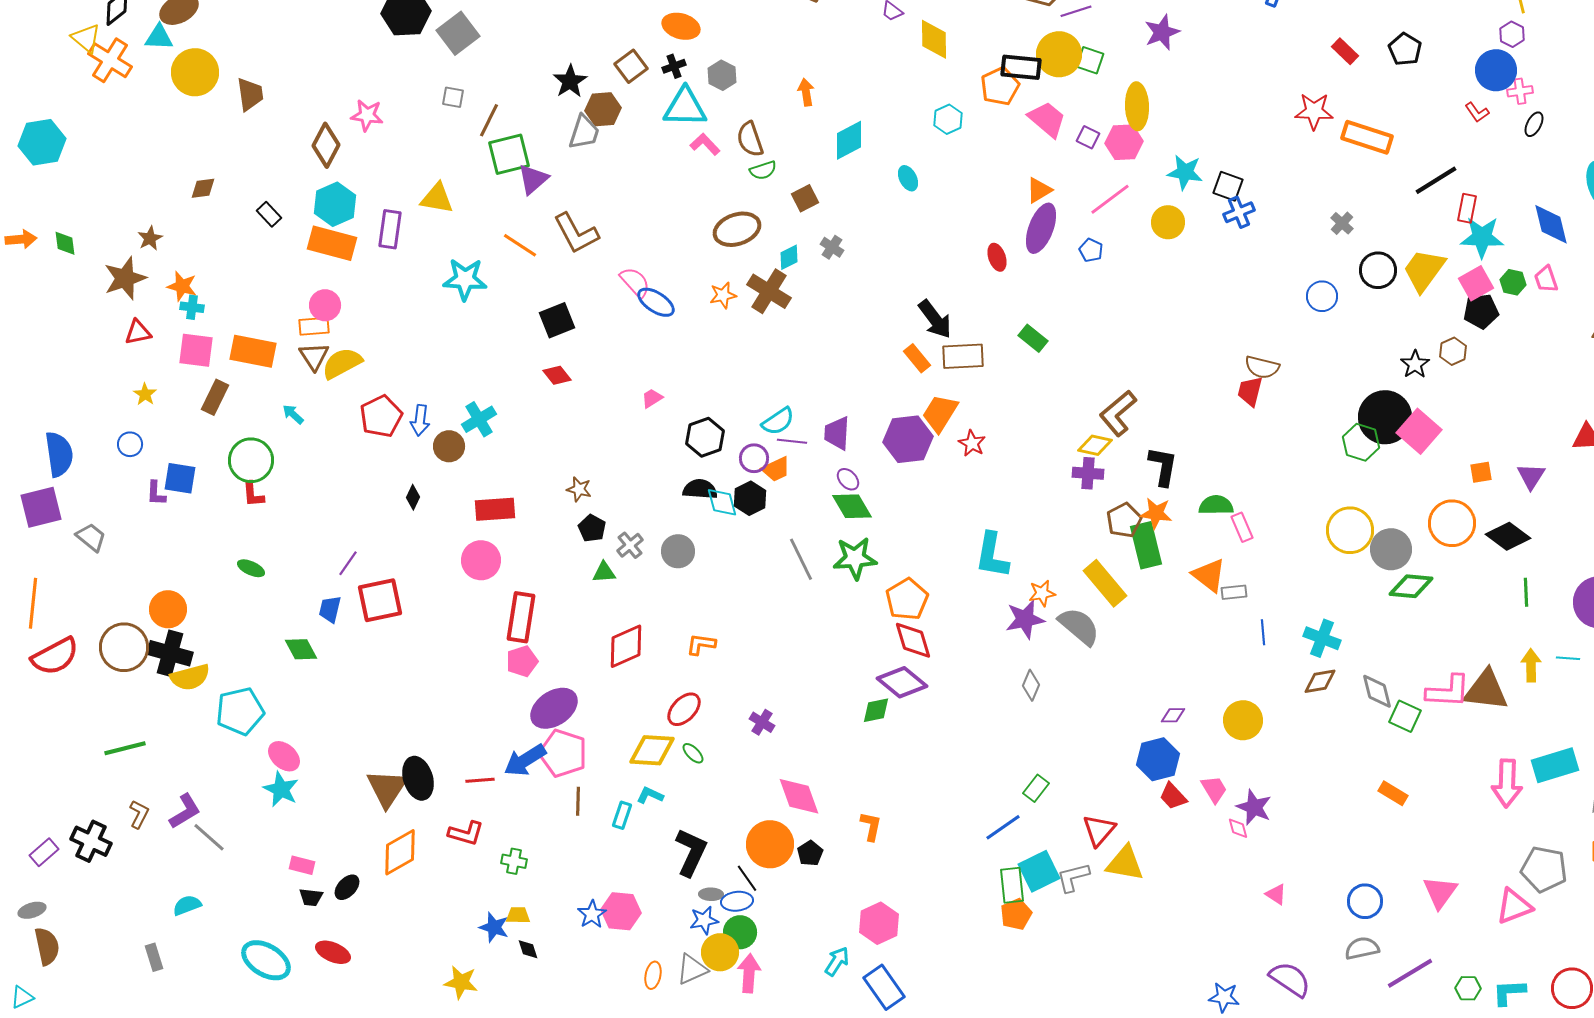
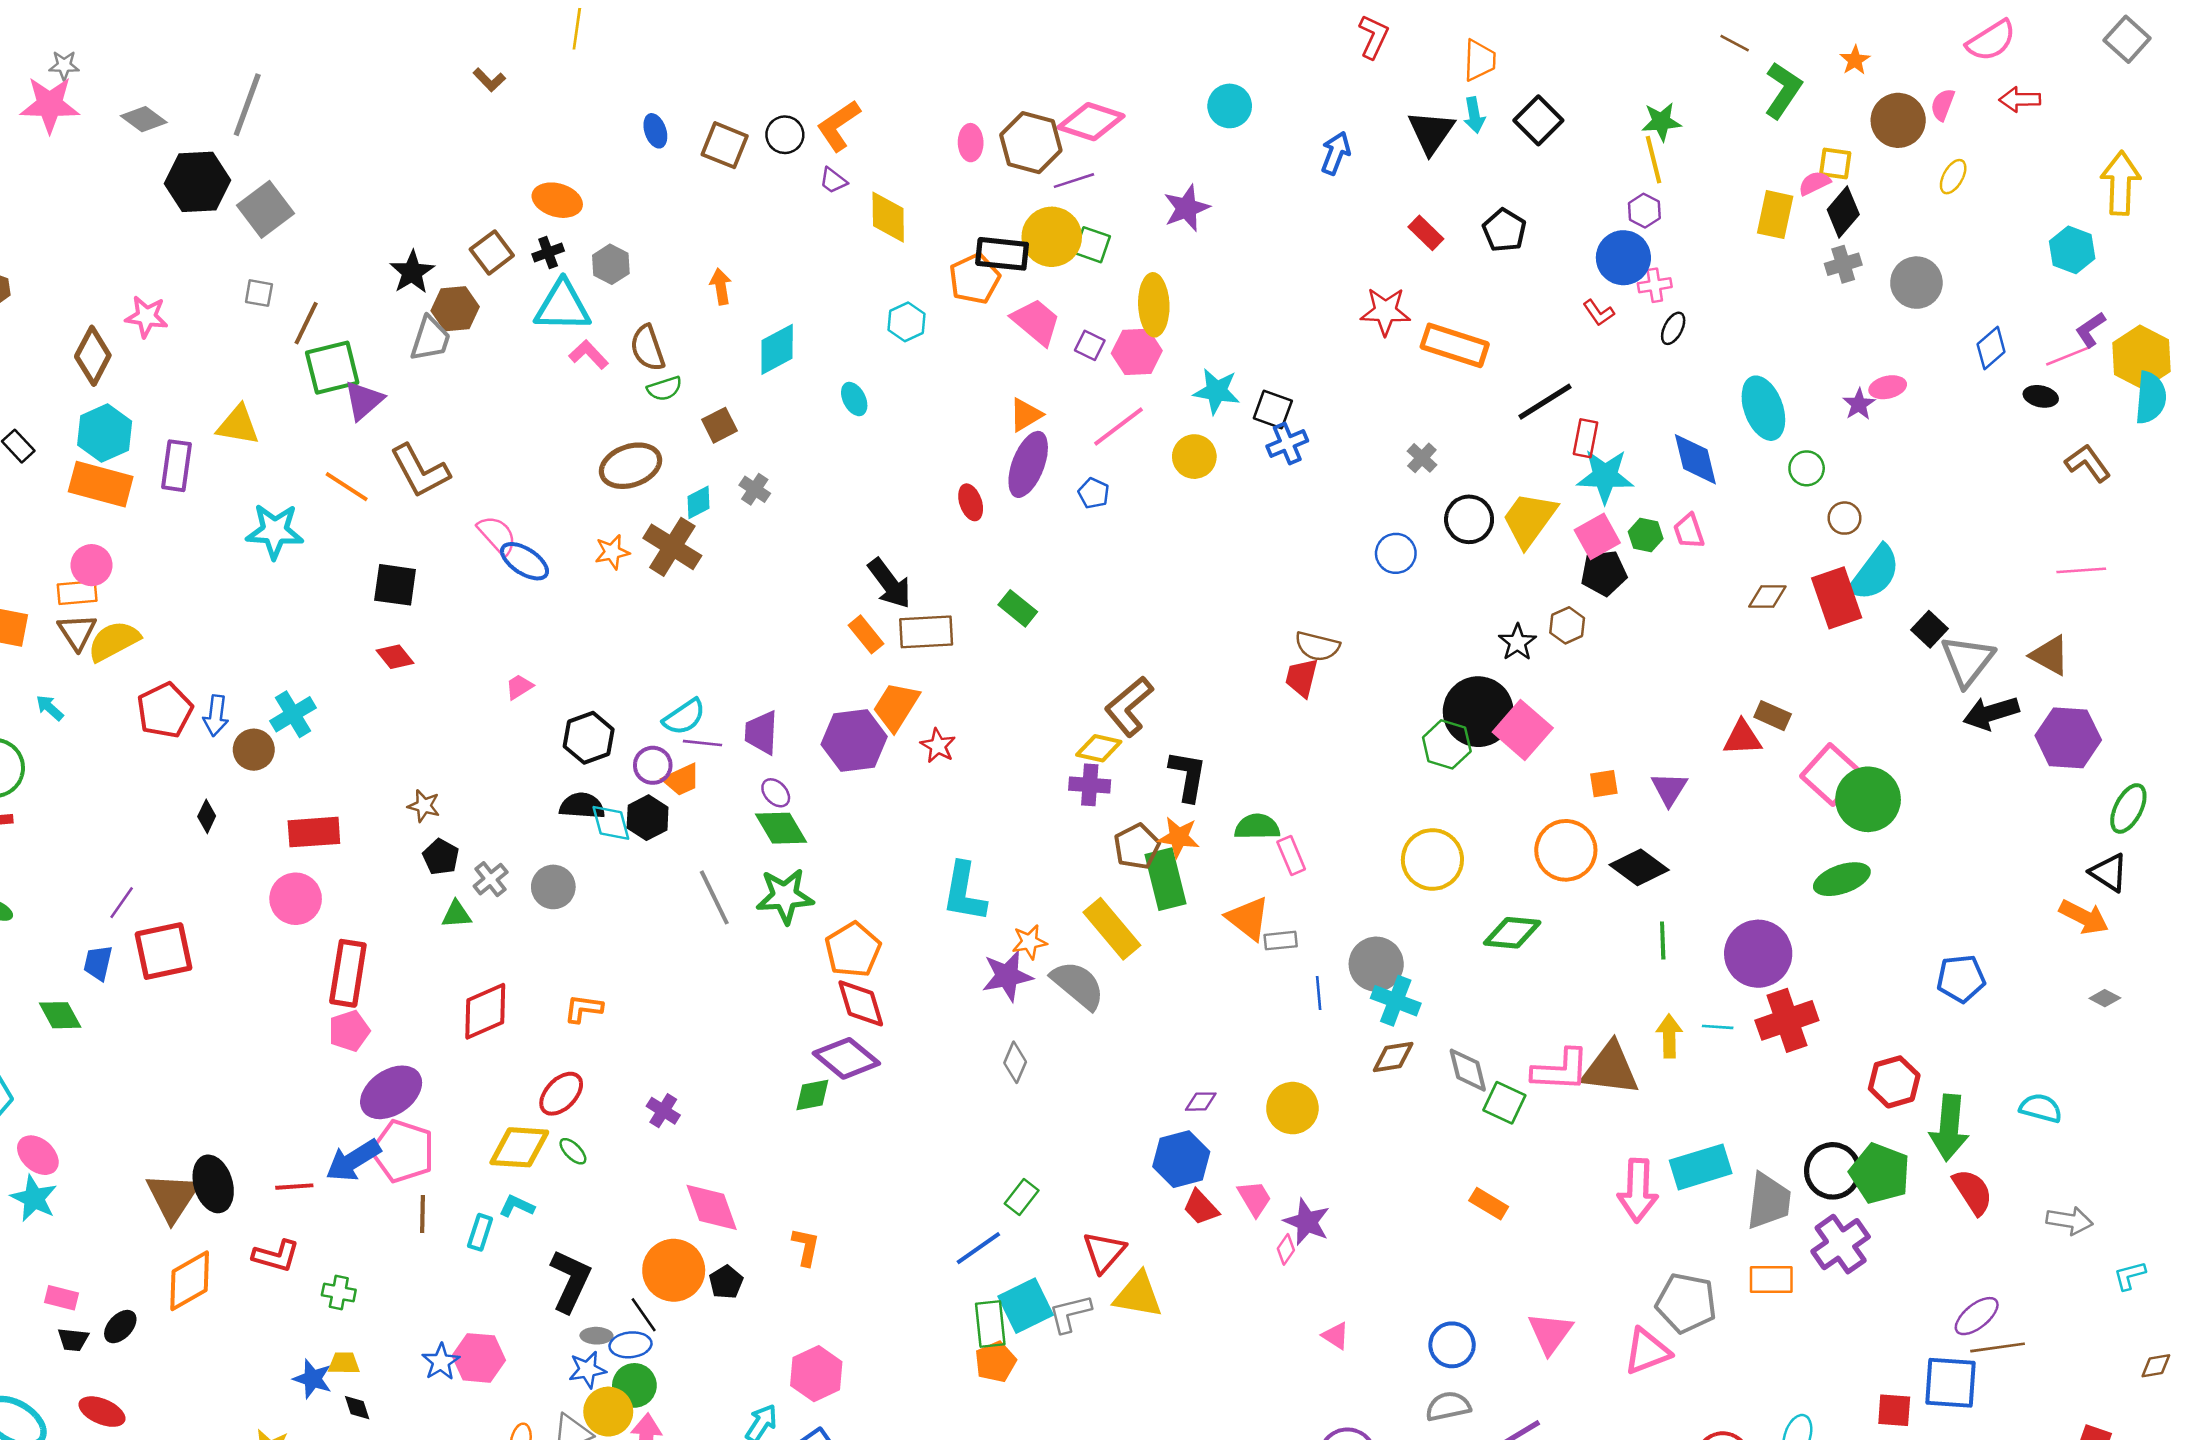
black square: (557, 320) -> (395, 585), turned 30
gray circle: (1391, 549) -> (1376, 964), moved
pink diamond: (1238, 828) -> (1286, 1249), turned 50

